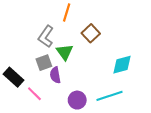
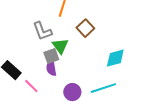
gray L-shape: (46, 36) -> (42, 31), turned -55
gray square: (44, 63) -> (51, 56), moved

